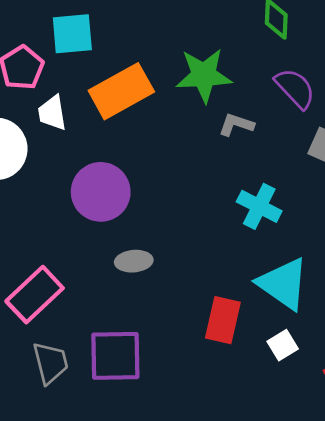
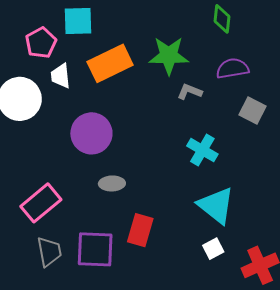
purple semicircle: (295, 88) -> (232, 68), turned -60
red rectangle: (223, 320) -> (140, 230), moved

